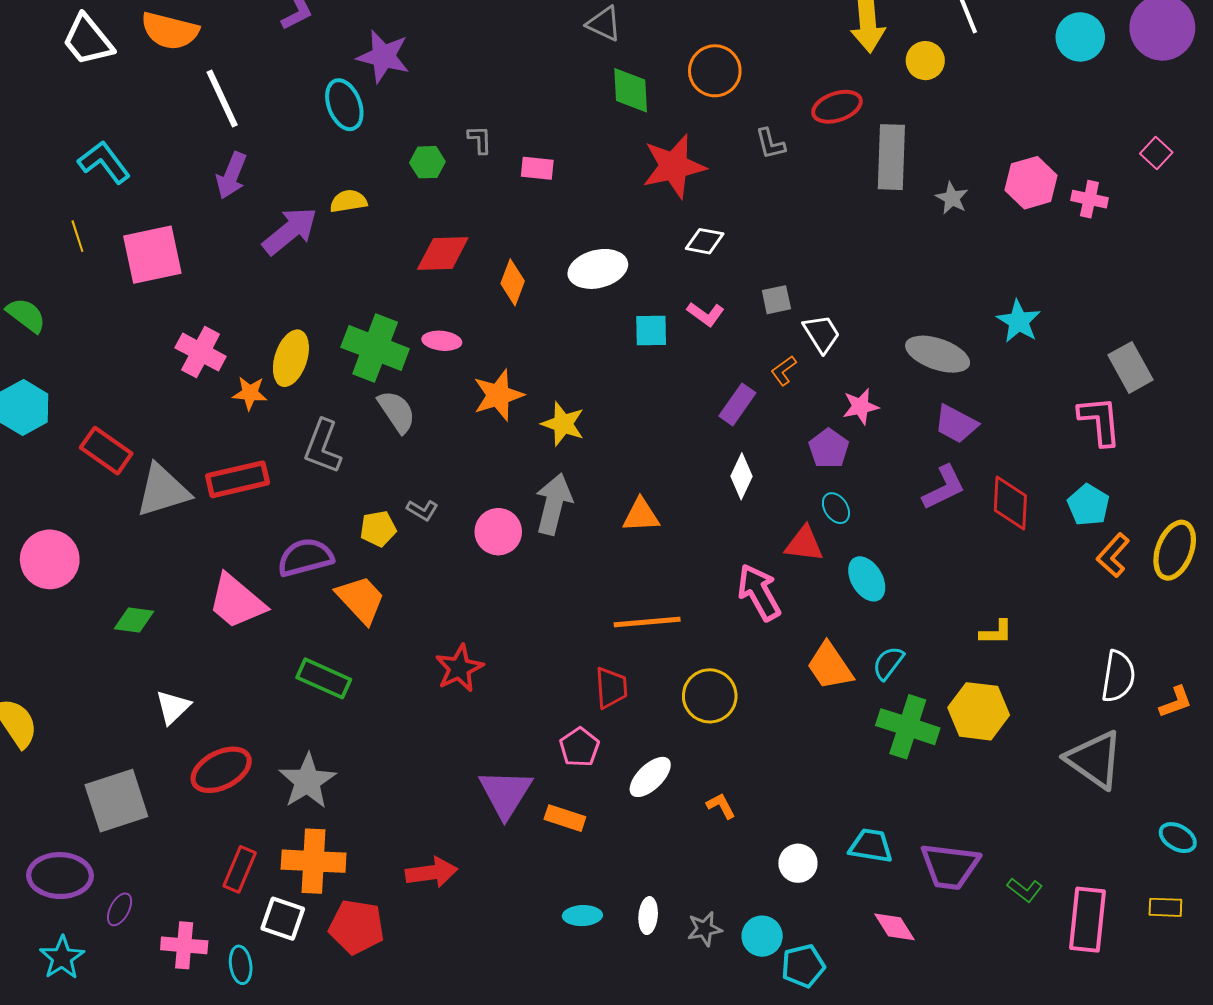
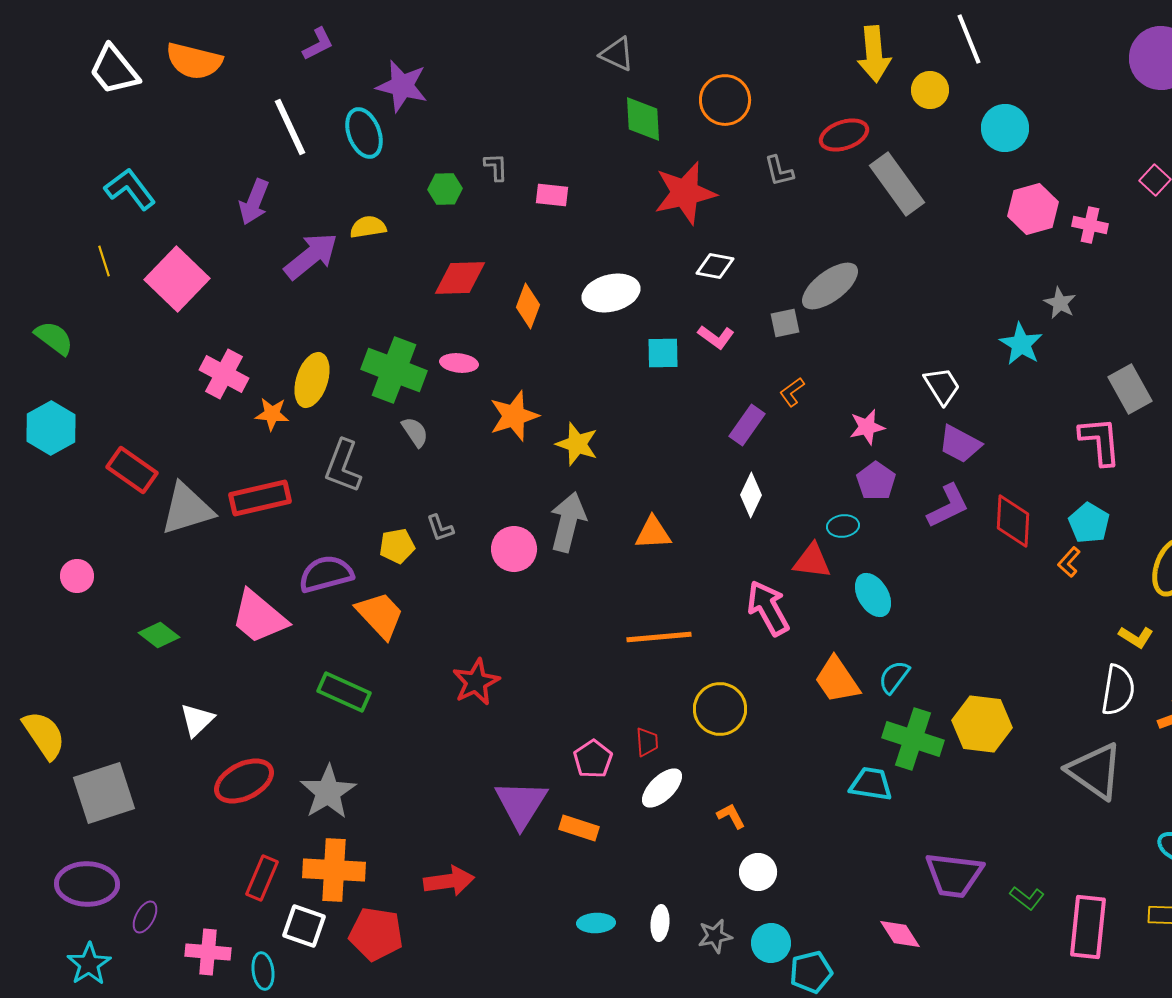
cyan circle: (1080, 37) -> (1005, 128), moved
white line: (222, 99) -> (290, 127), moved
gray rectangle: (891, 157) -> (897, 184), turned -38
gray star: (952, 198) -> (1060, 303), moved
pink square: (152, 255) -> (177, 279), turned -34
white trapezoid: (822, 334) -> (942, 386), moved
gray ellipse: (938, 354) -> (830, 286), moved, turned -56
gray semicircle: (397, 412) -> (415, 432), size x0.7
purple pentagon: (829, 449) -> (876, 481), moved
cyan ellipse: (836, 508) -> (843, 526), turned -64
gray L-shape: (422, 510) -> (440, 528), turned 40
orange L-shape: (1113, 555) -> (1069, 562), moved, size x0.7
pink circle: (50, 559) -> (77, 576), size x0.6
green diamond: (134, 620) -> (159, 635), turned 30
yellow L-shape: (996, 632) -> (1136, 637), moved, turned 32
red trapezoid: (611, 688) -> (647, 742), moved, size x0.7
gray square: (116, 801) -> (104, 793), moved
cyan trapezoid: (871, 846) -> (871, 784), moved
white circle: (798, 863) -> (758, 872), moved

